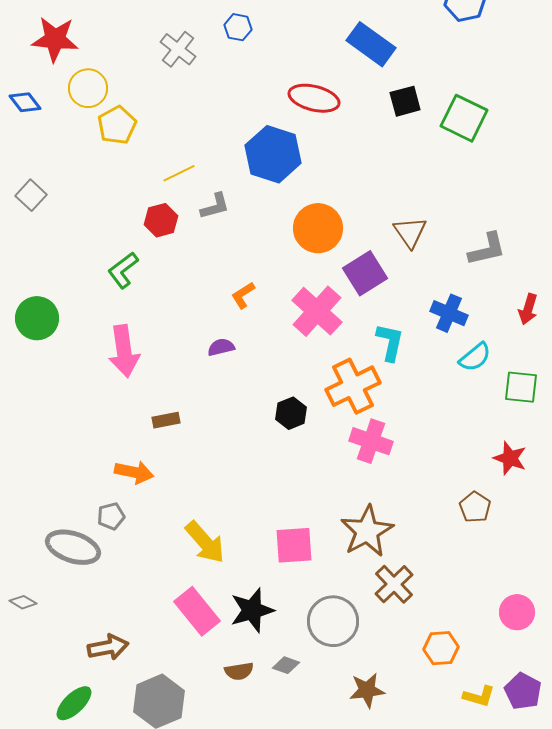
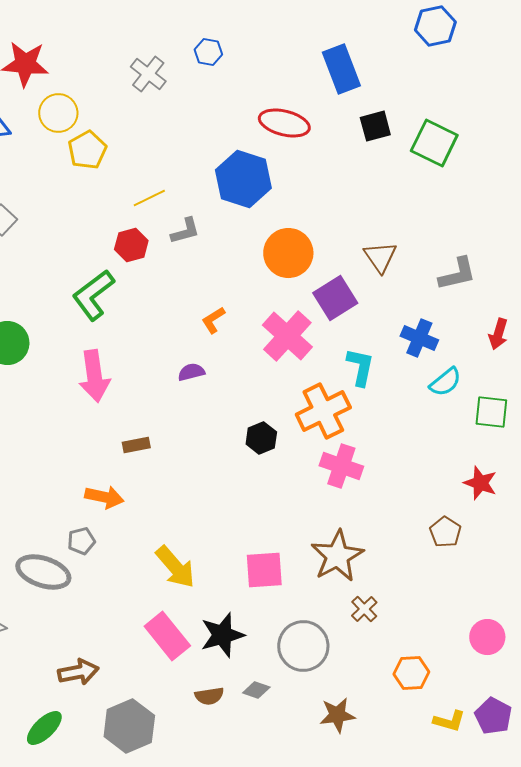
blue rectangle: (371, 44) -> (341, 69), turned 33
green L-shape: (123, 270) -> (93, 295), size x1.4
brown cross: (394, 584) -> (364, 609), size x0.7

